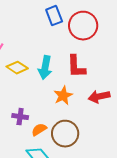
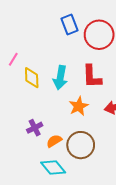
yellow diamond: (17, 68) -> (32, 78), turned 55
purple cross: (20, 117) -> (35, 128), turned -35

